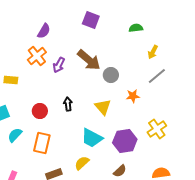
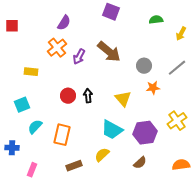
yellow arrow: (153, 52) -> (181, 34), moved
gray circle: (111, 75) -> (144, 66), moved
red circle: (40, 111) -> (68, 96), moved

